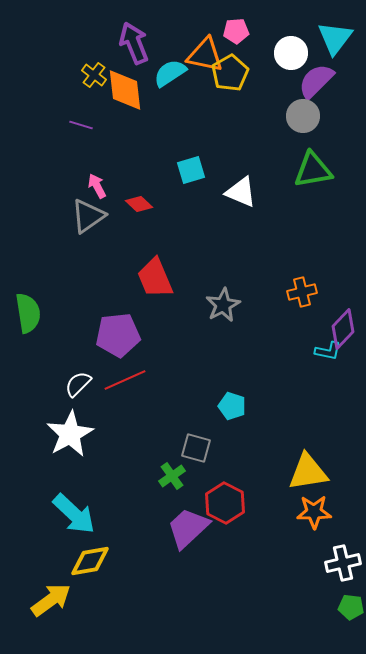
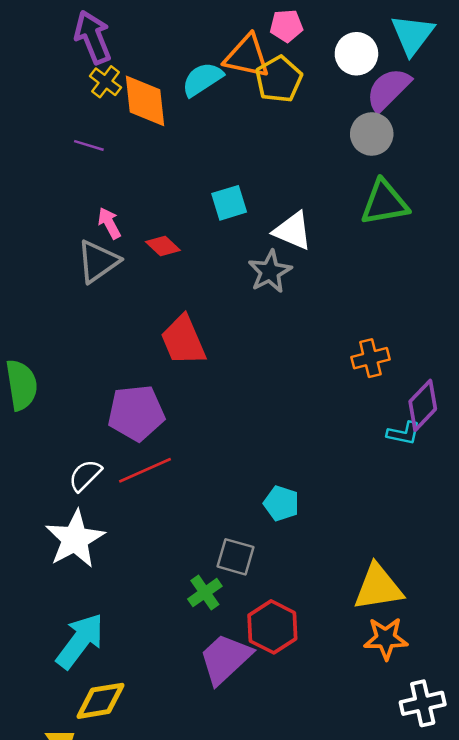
purple arrow: (134, 43) -> (93, 37), moved
gray star: (223, 305) -> (270, 272), moved
cyan arrow: (74, 514) -> (80, 641), turned -96

